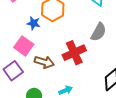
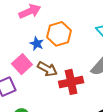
brown arrow: (44, 62) -> (47, 69), moved

